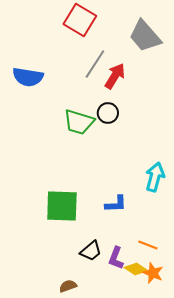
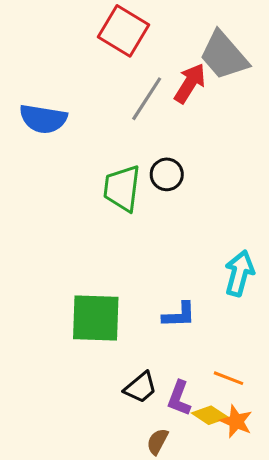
red arrow: (115, 76) -> (190, 83), moved
green trapezoid: (79, 122) -> (122, 188), turned 80
brown semicircle: (68, 286) -> (157, 442), moved, turned -42

